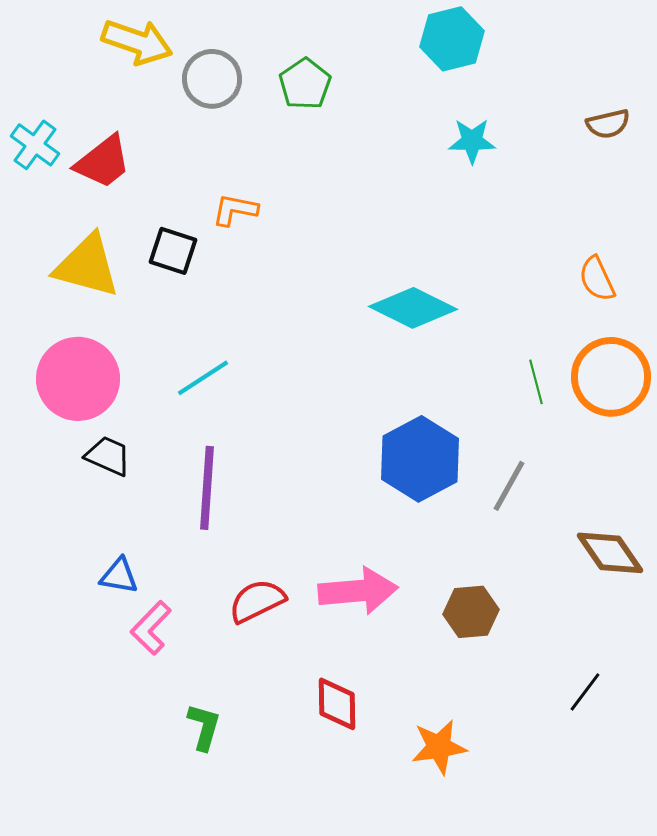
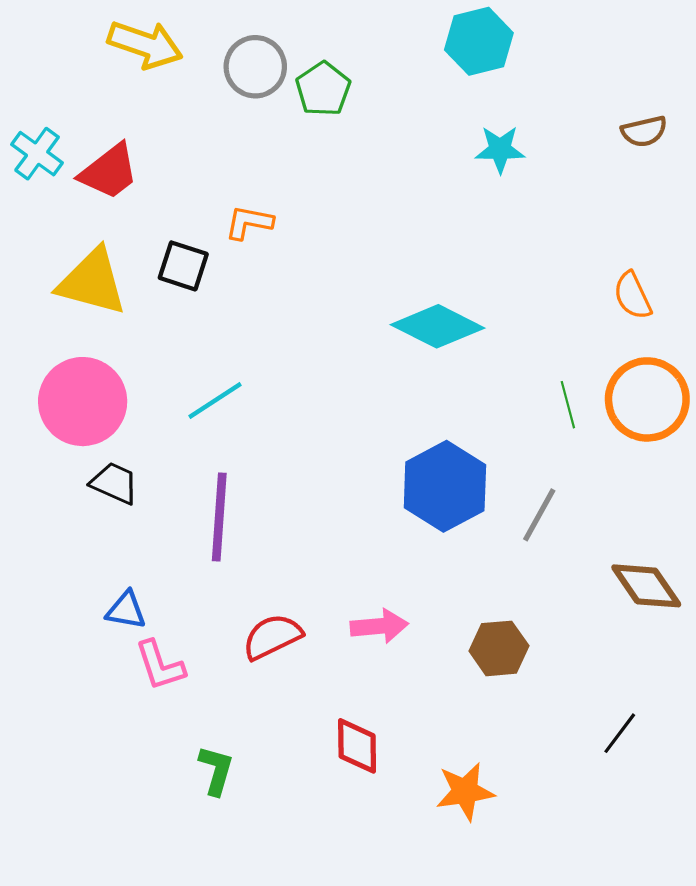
gray circle: (212, 79) -> (255, 67), moved
pink arrow: (358, 591) -> (379, 626), size x0.7
pink L-shape: (151, 628) -> (160, 665), turned -62

